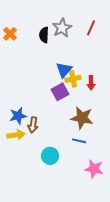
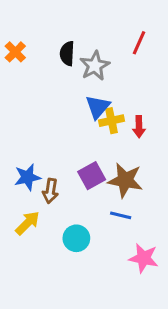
gray star: (62, 28) -> (95, 66), moved
purple square: (60, 92) -> (92, 176), moved
yellow arrow: (16, 135) -> (27, 223), moved, turned -36

